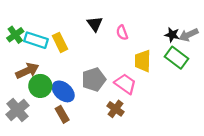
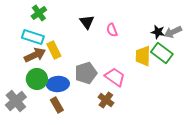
green cross: (15, 35) -> (39, 13), moved
yellow rectangle: (60, 42) -> (54, 50), moved
yellow trapezoid: (143, 61) -> (143, 56), moved
brown arrow: (27, 71) -> (35, 55), moved
blue ellipse: (63, 91) -> (58, 84), turned -45

